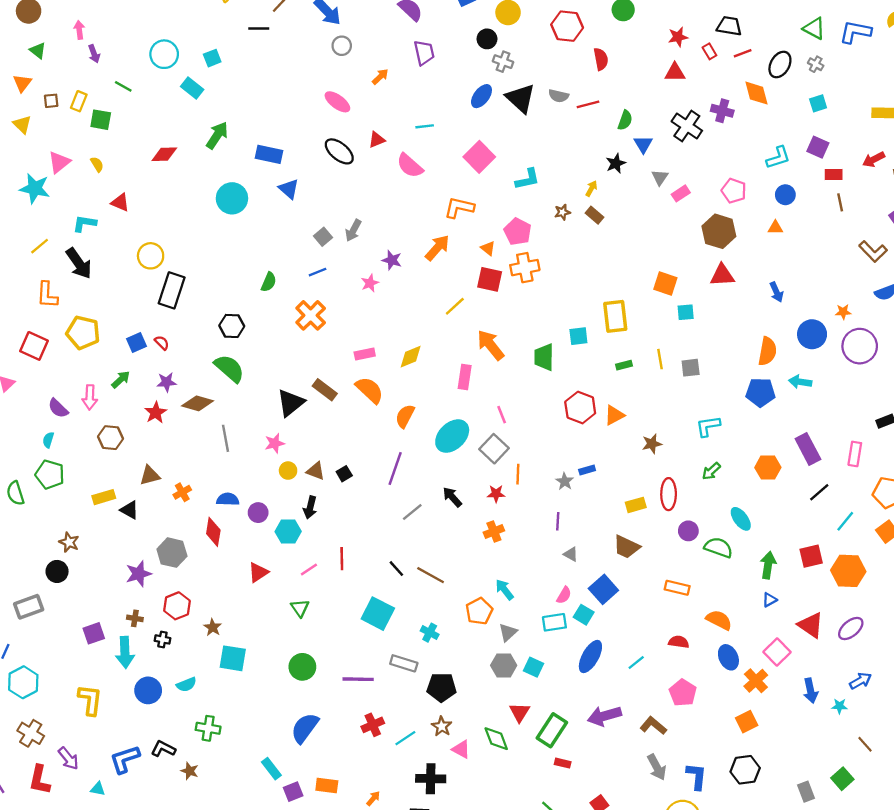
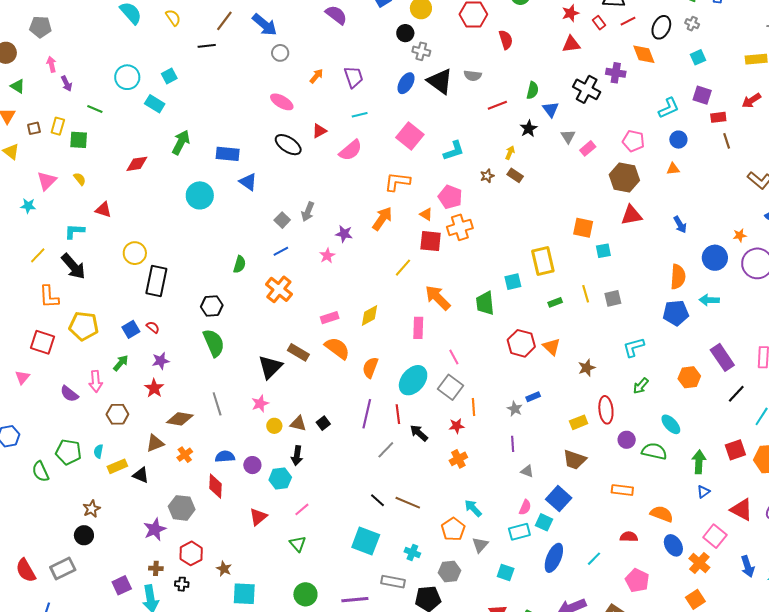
purple trapezoid: (424, 53) -> (354, 77), moved
red line: (588, 104) -> (497, 105), moved
pink semicircle: (410, 166) -> (351, 150), turned -75
cyan star: (35, 188) -> (28, 206), size x0.6
green semicircle: (229, 368) -> (214, 343), turned 32
brown diamond: (198, 403) -> (180, 419), moved
orange triangle: (614, 415) -> (551, 347), turned -42
cyan semicircle: (48, 440) -> (98, 451), moved
brown star: (69, 542) -> (92, 509), turned 30
red line: (342, 559) -> (398, 414), moved
gray hexagon: (504, 665) -> (449, 572), moved

